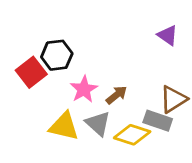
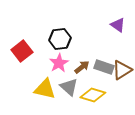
black hexagon: (57, 55) -> (60, 39), moved
gray rectangle: (158, 121) -> (104, 67), moved

